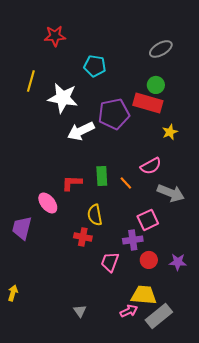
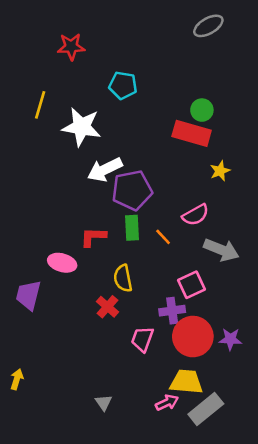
gray ellipse: (161, 49) -> (208, 26), moved
purple pentagon: (114, 114) -> (132, 190), moved
pink ellipse: (48, 203) -> (62, 263), turned -35
red cross: (83, 237) -> (107, 307), turned 30
red circle: (149, 260) -> (193, 337), size x1.8

